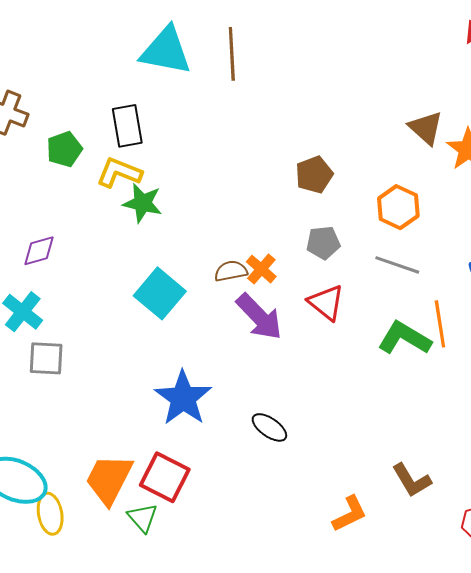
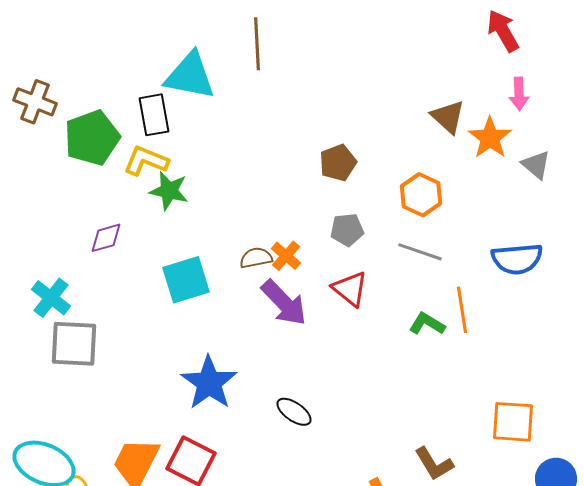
cyan triangle: (166, 51) -> (190, 76), moved
green pentagon: (64, 149) -> (92, 138), size x1.6
purple diamond: (39, 251) -> (106, 238), moved
cyan square: (160, 293) -> (186, 280), turned 33
green L-shape: (404, 338) -> (427, 324), size x0.7
gray square: (46, 358) -> (74, 344), size x1.4

